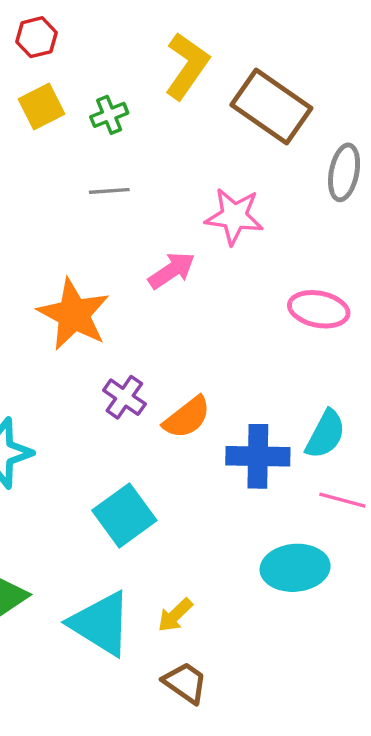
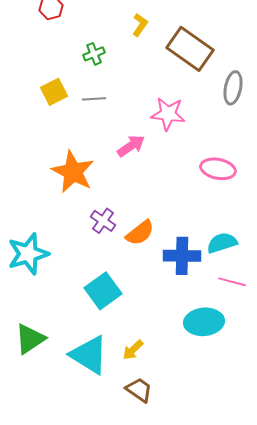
yellow L-shape: (187, 66) -> (140, 25), size x0.6
yellow square: (42, 106) -> (54, 92), moved
cyan semicircle: (325, 434) -> (222, 243), turned -136

